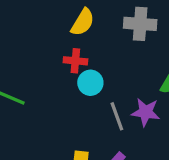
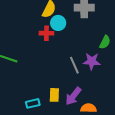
cyan circle: (90, 83) -> (58, 23), moved

